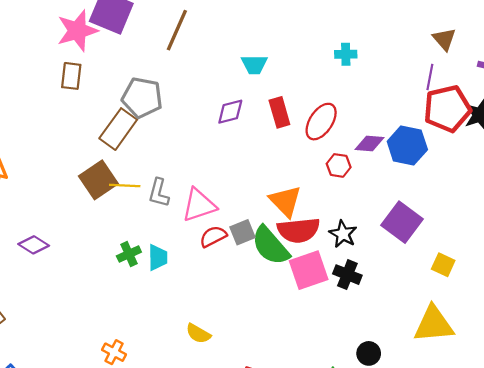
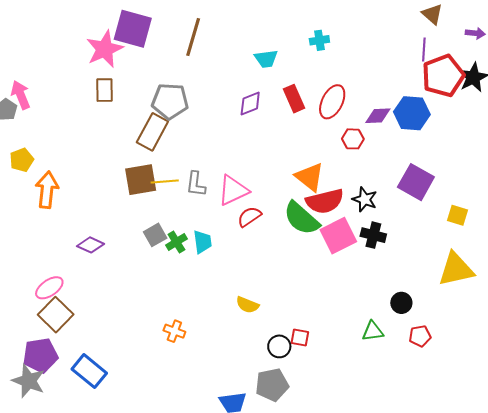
cyan cross: (346, 54) -> (319, 40), moved
brown square: (98, 180) -> (141, 180), turned 32
gray square: (243, 232) -> (155, 235), moved

